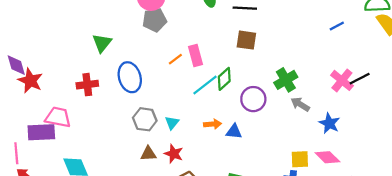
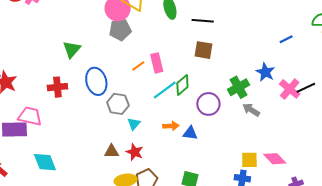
gray hexagon: (145, 119) -> (118, 104), moved
blue star: (329, 123) -> (265, 72), moved

